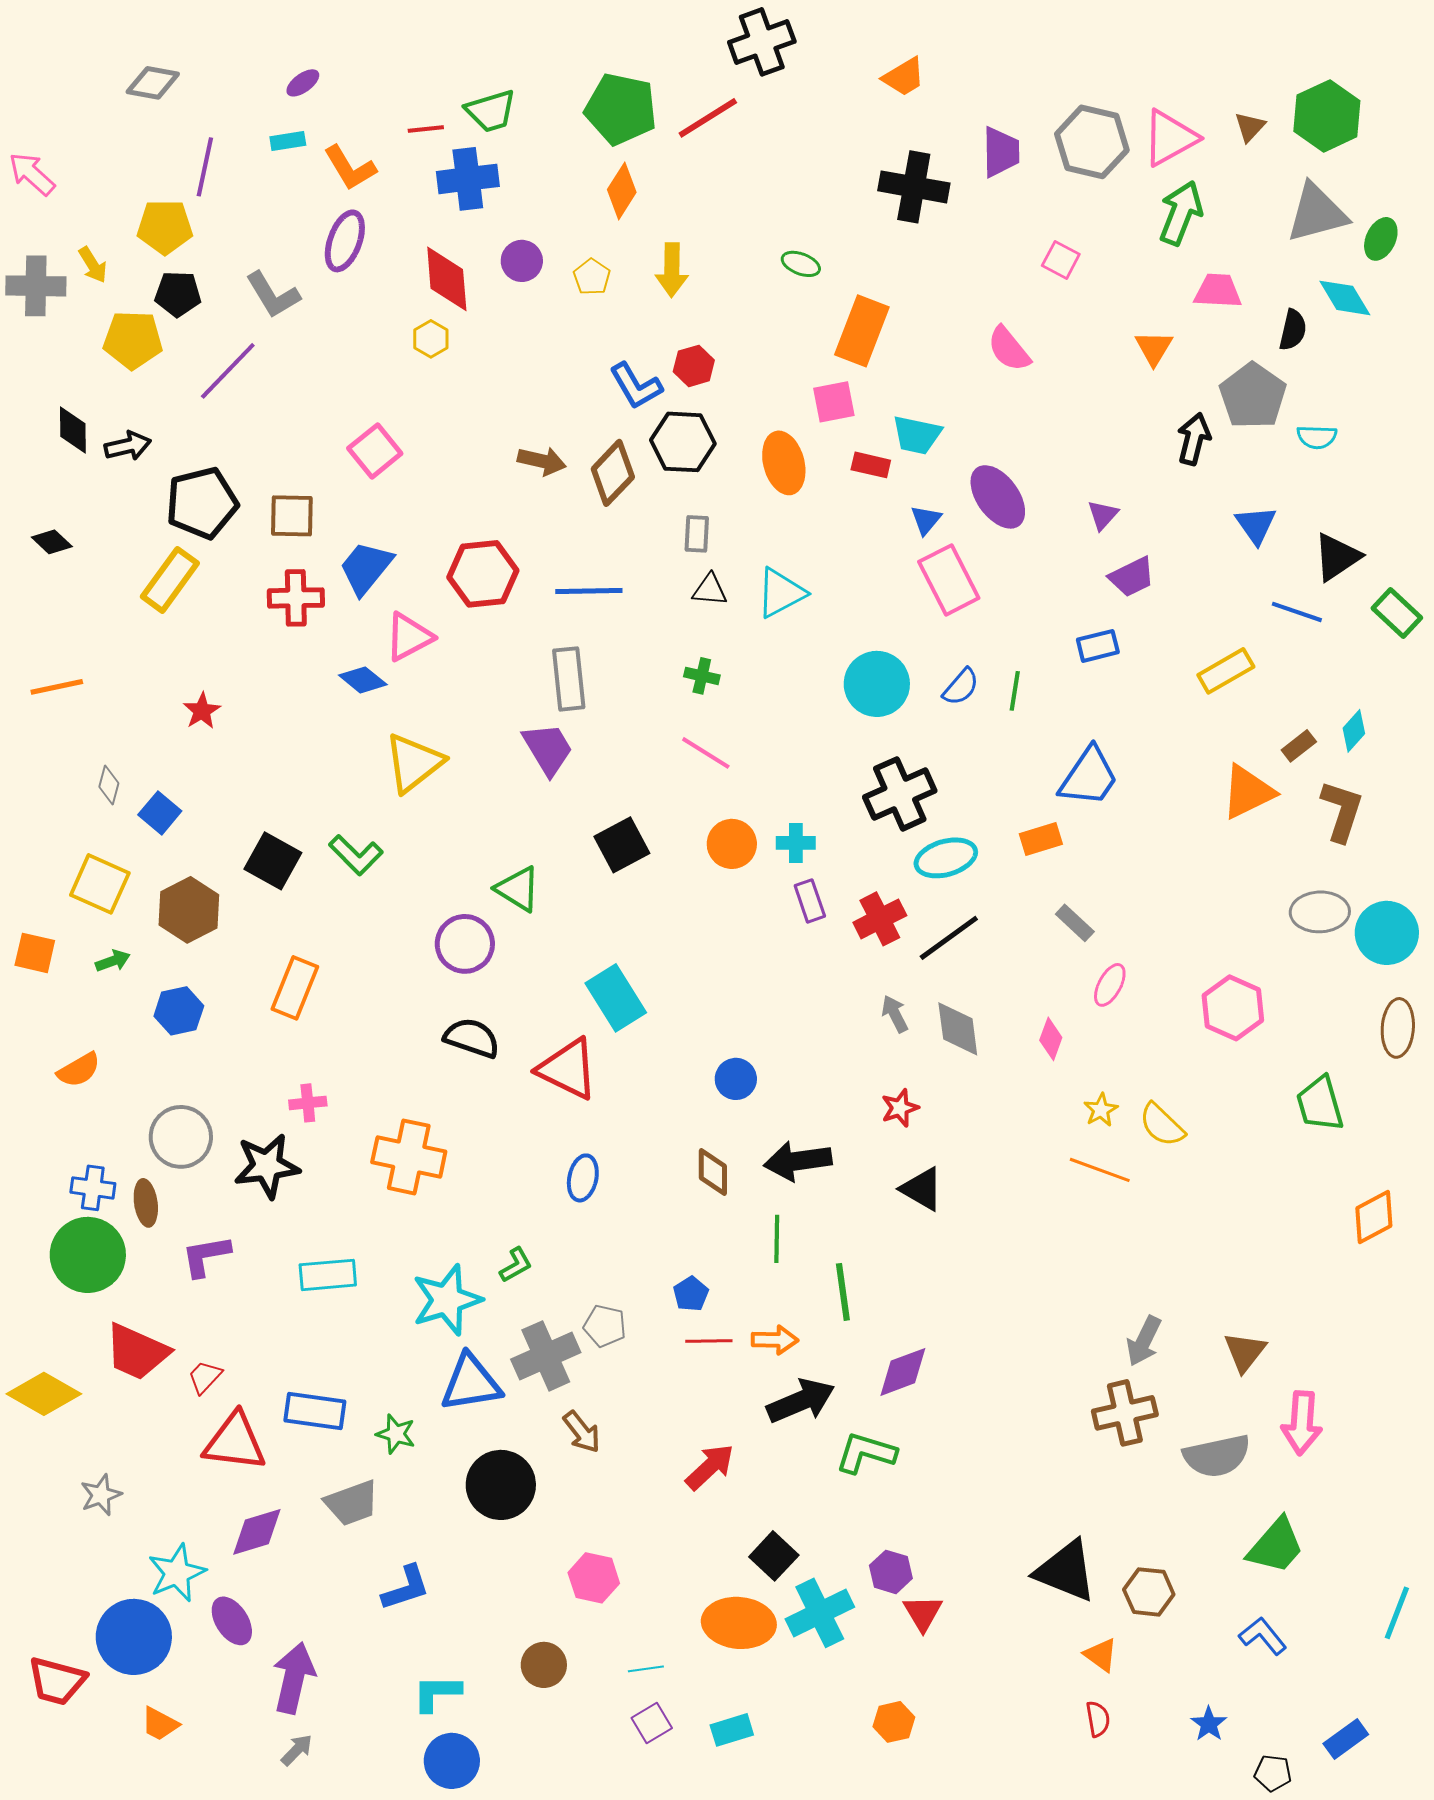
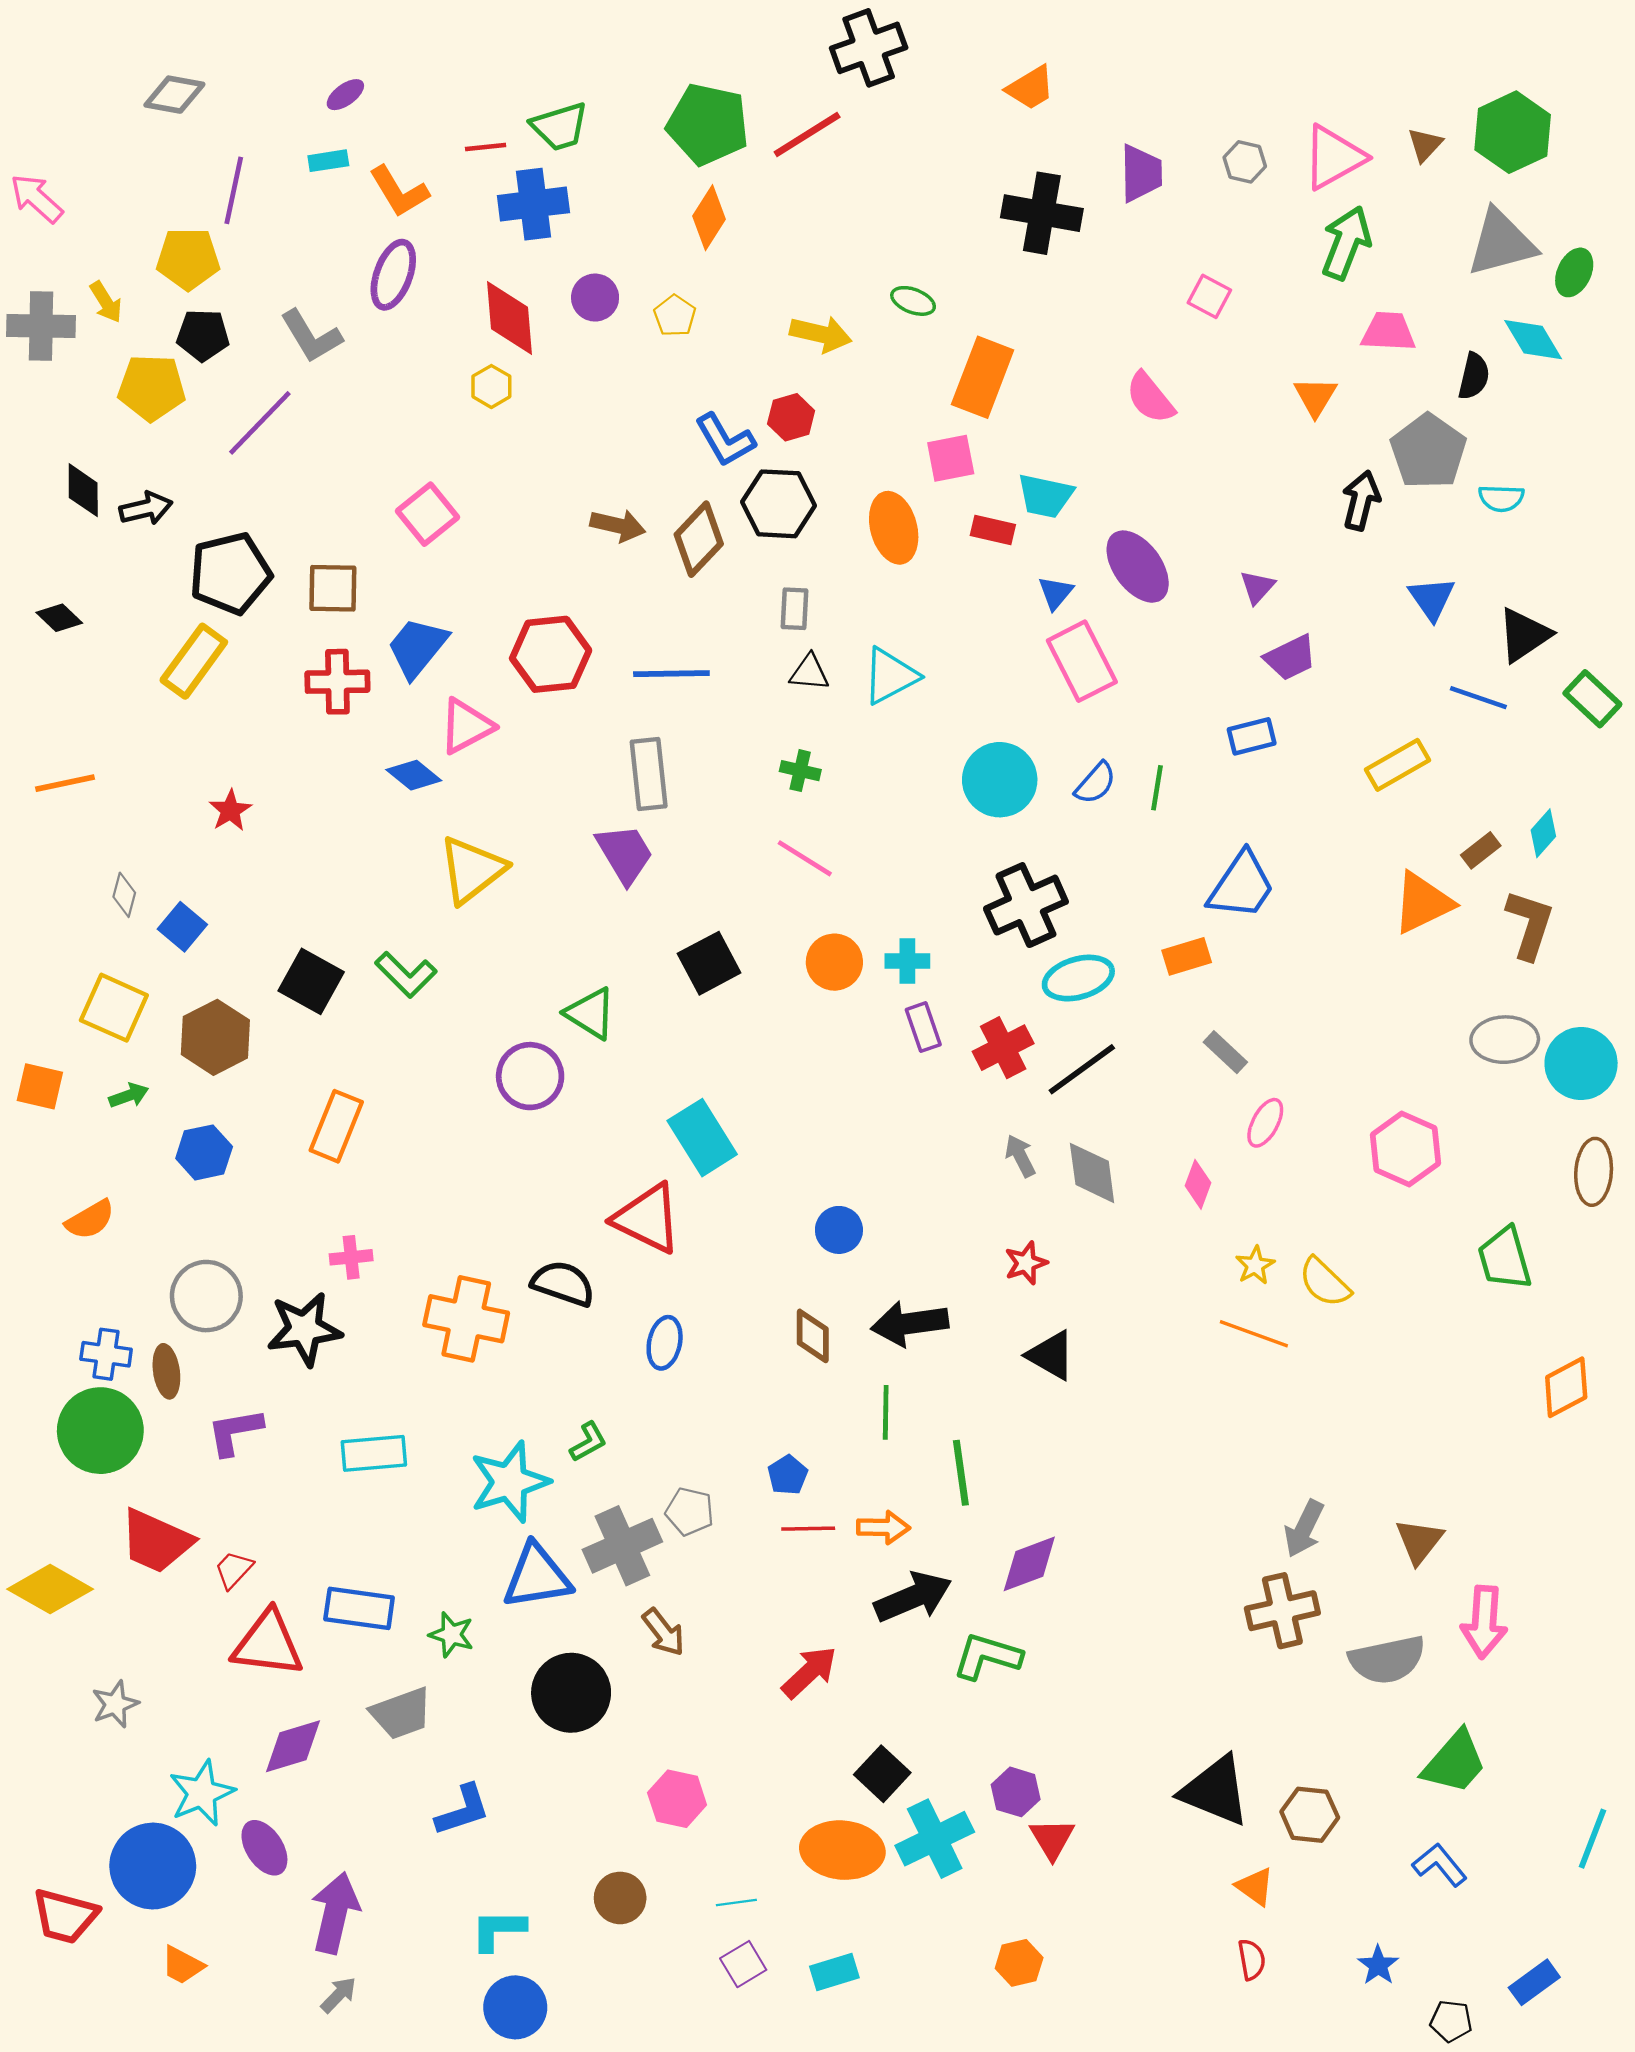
gray hexagon: (1092, 142) -> (1245, 162), size x0.5
yellow arrow: (672, 270) -> (821, 334), moved, turned -78
black semicircle: (472, 1038) -> (563, 1284), moved

